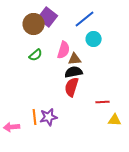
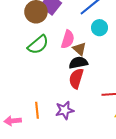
green semicircle: (36, 55) -> (38, 45), size x1.5
brown triangle: (75, 59) -> (79, 49), turned 48
purple star: (49, 117) -> (65, 110), moved

